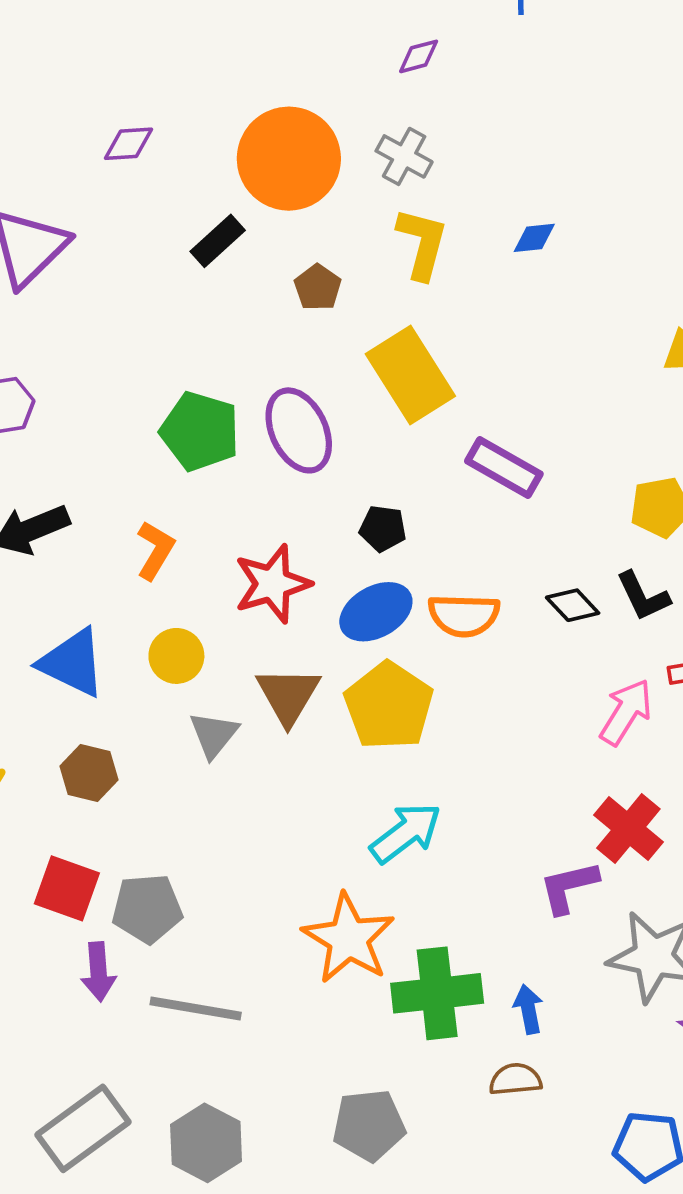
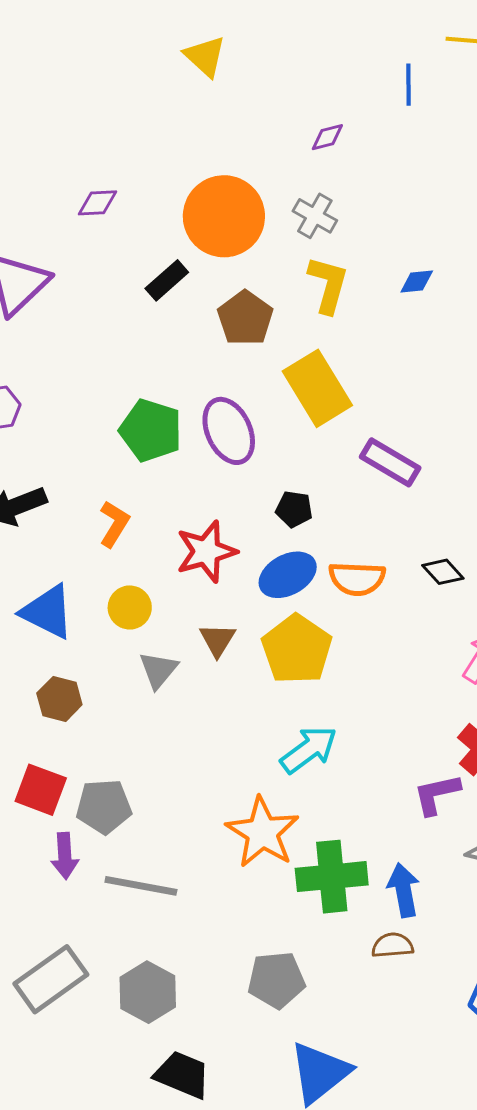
brown pentagon: (318, 287) -> (245, 318), size x1.5
brown triangle: (288, 695) -> (217, 640), size x0.7
blue arrow: (528, 1009) -> (404, 890), size x1.4

